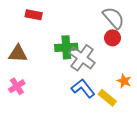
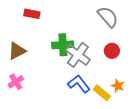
red circle: (113, 38) -> (112, 51), moved
brown triangle: (18, 54) -> (17, 51), turned -30
orange star: (124, 81) -> (118, 86), moved

